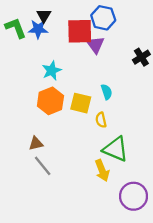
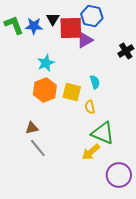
black triangle: (44, 16) -> (53, 19), moved
purple triangle: (95, 45) -> (85, 40), turned 36
yellow arrow: (102, 170) -> (91, 152), turned 72

